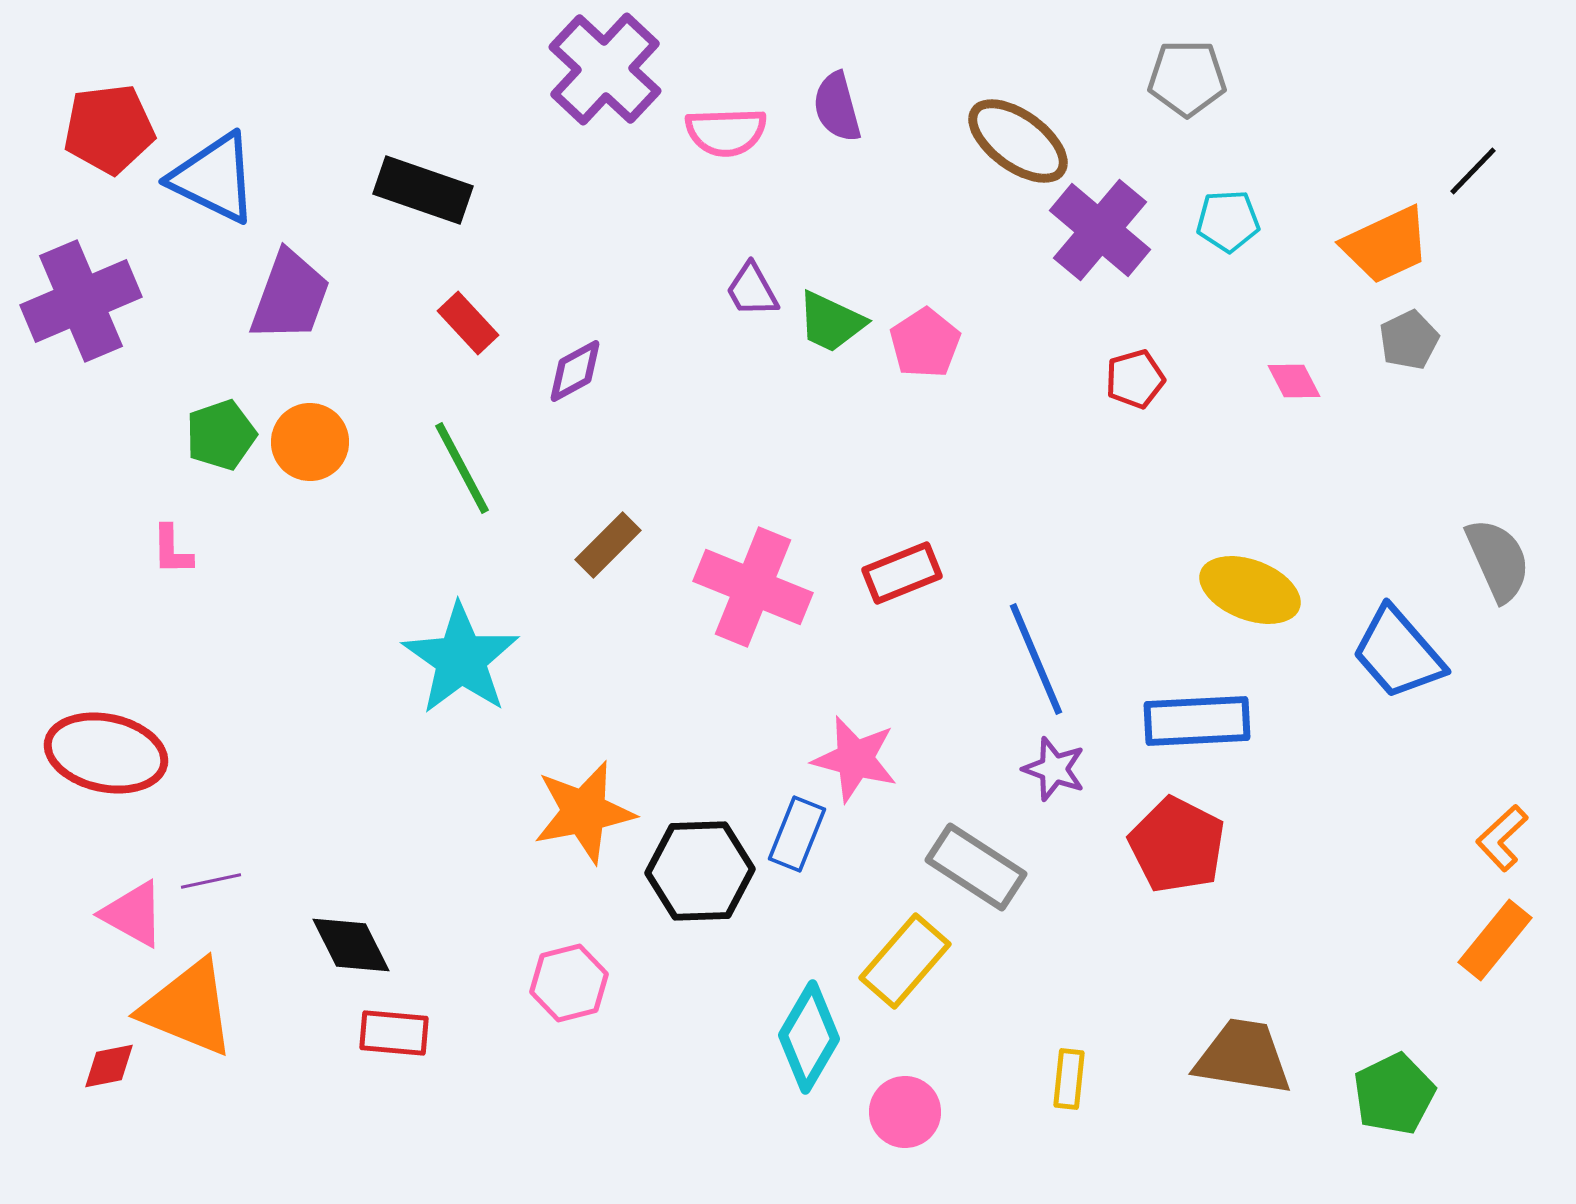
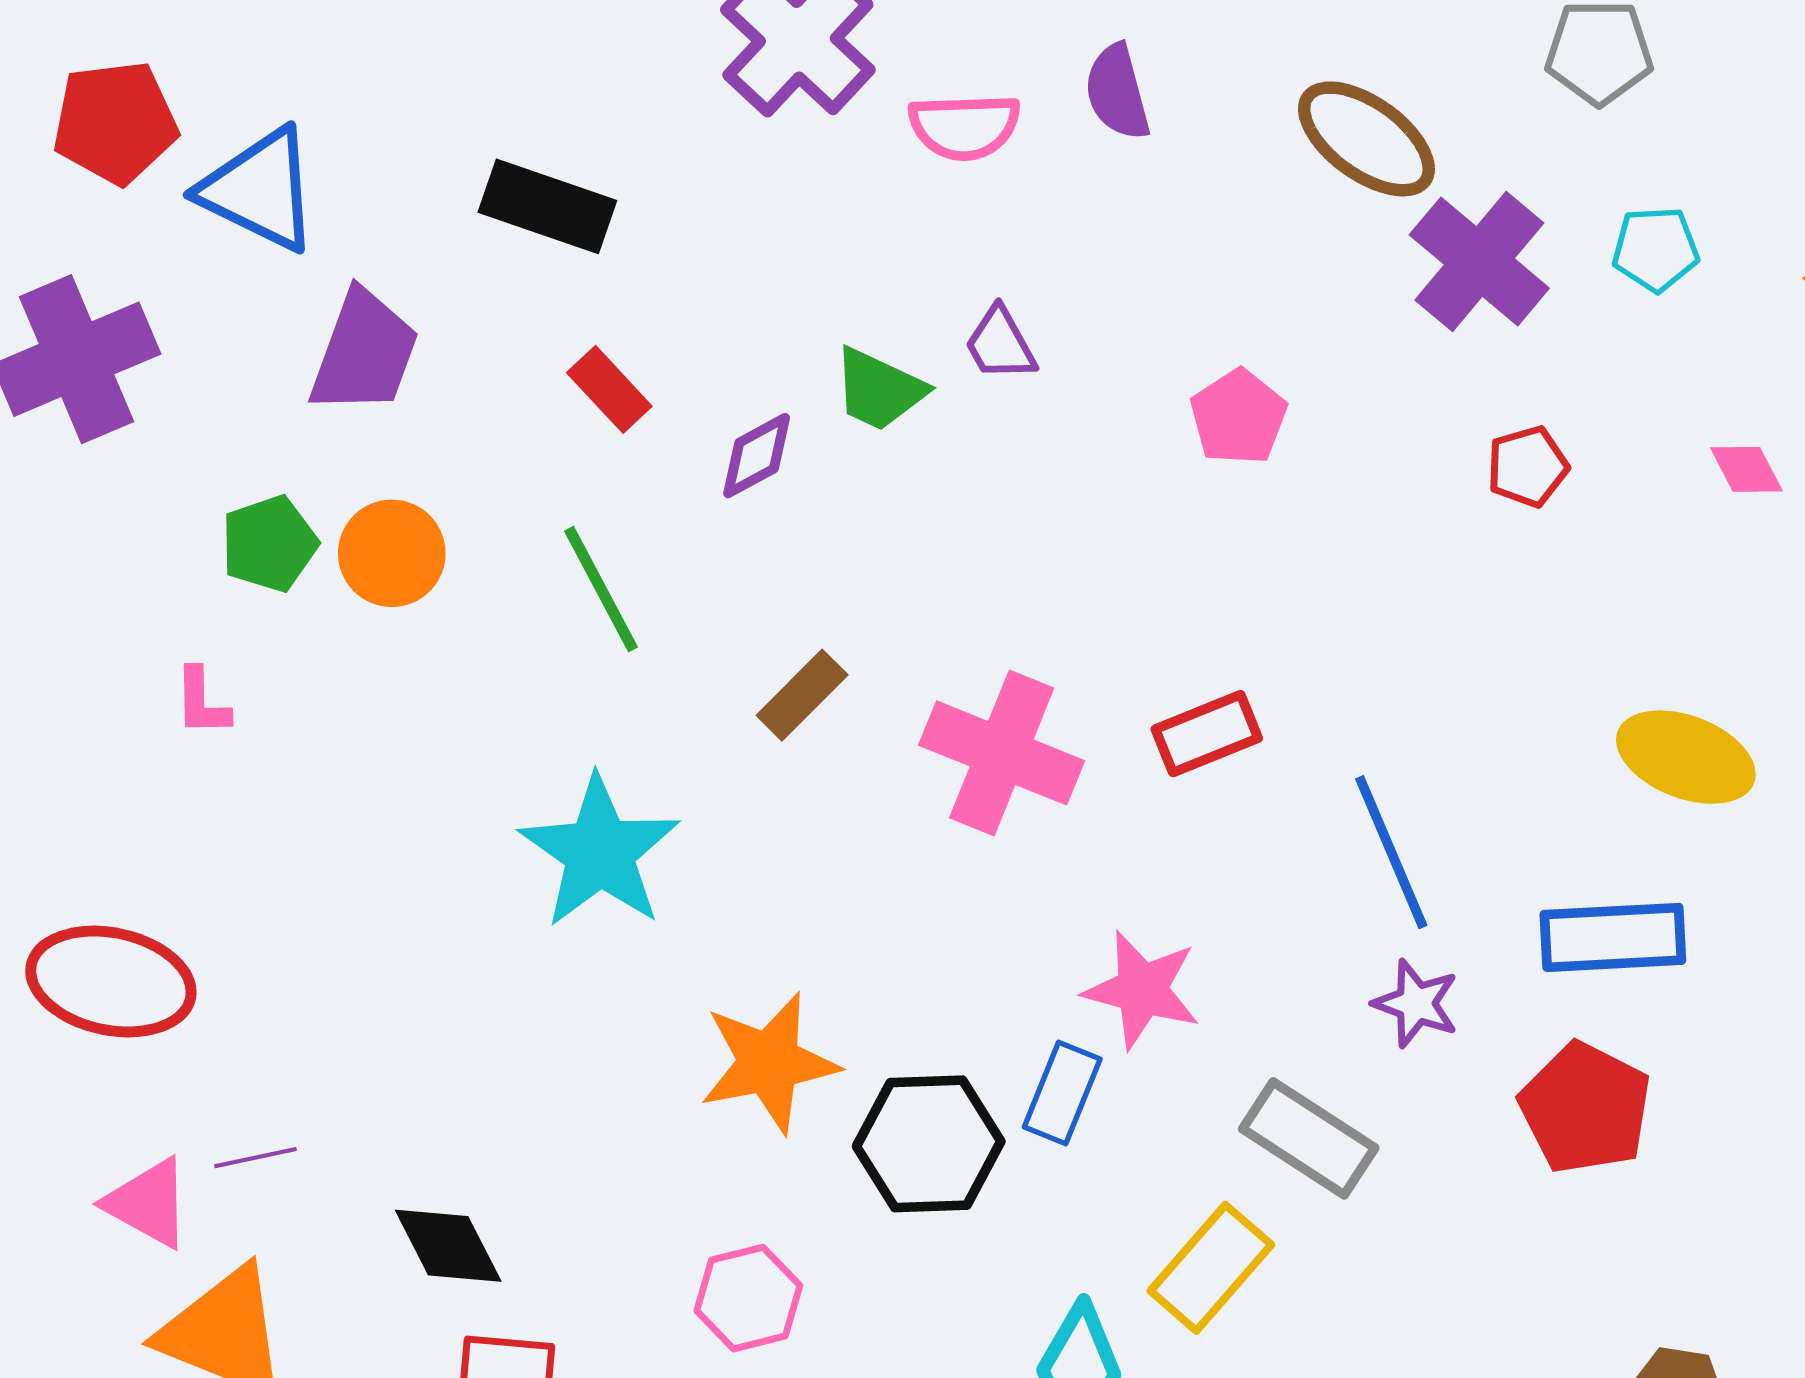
green trapezoid: (831, 322) -> (879, 389), moved

